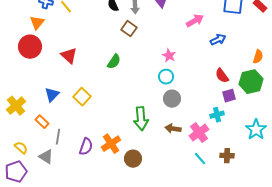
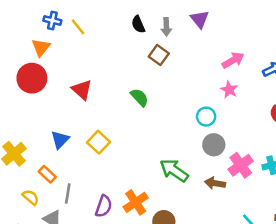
pink arrow: (195, 21) -> (233, 60), moved
pink star: (169, 56) -> (229, 90), moved
green semicircle: (114, 62) -> (139, 97), turned -77
green arrow: (141, 119) -> (174, 170), turned 130
pink cross: (199, 133) -> (241, 165), moved
yellow semicircle: (21, 148) -> (31, 197), moved

